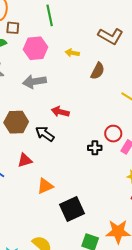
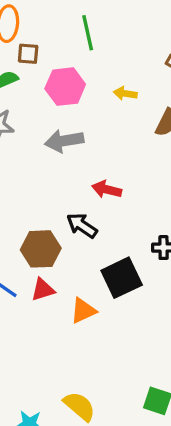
brown hexagon: (16, 122) -> (41, 249), moved
red triangle: (25, 160) -> (43, 290), moved
black square: (72, 209) -> (122, 278), moved

